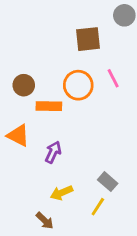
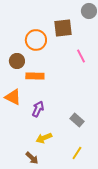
orange circle: (78, 85) -> (36, 40), moved
gray rectangle: (108, 182) -> (77, 120), moved
yellow line: (98, 207) -> (77, 153), moved

